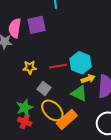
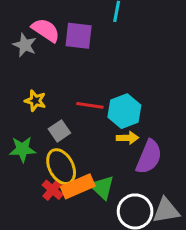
pink semicircle: (15, 28) -> (46, 30), turned 96
yellow star: (30, 67) -> (35, 101), moved
green triangle: (79, 93) -> (102, 187), moved
red cross: (25, 122) -> (53, 190), moved

